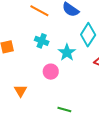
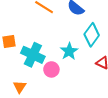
cyan cross: (42, 41) -> (33, 55), moved, size x1.6

